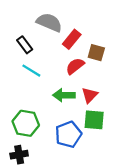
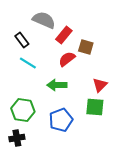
red triangle: (90, 95) -> (100, 85), moved
green square: (94, 120) -> (95, 107), moved

